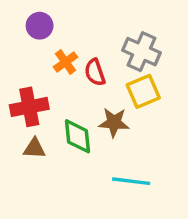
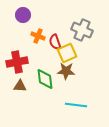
orange cross: (65, 62) -> (38, 36), turned -32
yellow square: (143, 91) -> (67, 53), moved

